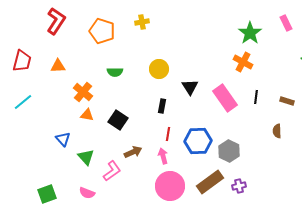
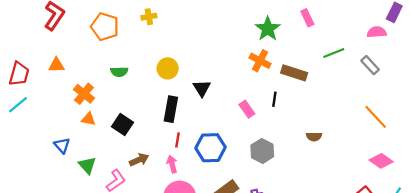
red trapezoid: (22, 61) -> (19, 74), moved
pink rectangle: (225, 98) -> (247, 109), moved, size x0.6
brown rectangle: (287, 101) -> (294, 73), moved, size x1.6
black rectangle: (162, 106) -> (171, 109), size x1.6
brown semicircle: (277, 131) -> (314, 137), moved, turned -88
gray hexagon: (229, 151) -> (262, 151), moved

